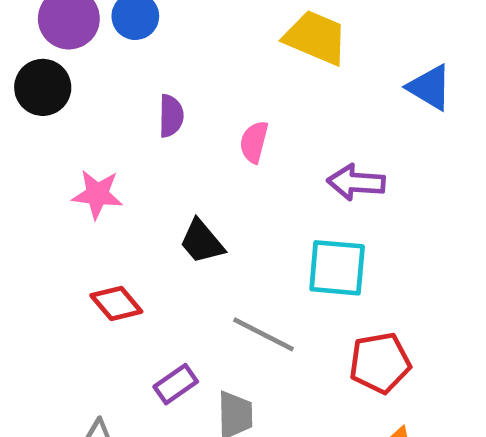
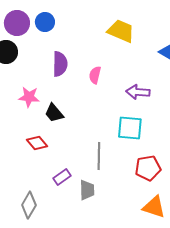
purple semicircle: (171, 116) -> (60, 64), size x1.4
black trapezoid: (202, 242) -> (54, 113), moved
gray line: (264, 334) -> (99, 156), turned 64

